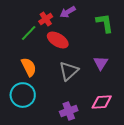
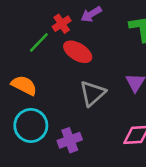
orange semicircle: (29, 67) -> (24, 85), moved, turned -36
purple cross: (69, 111) -> (70, 140), moved

